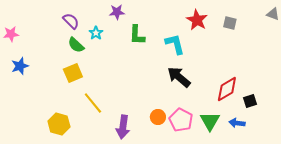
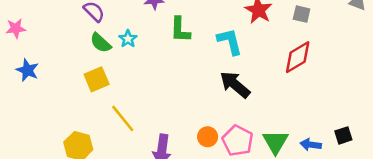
cyan star: (96, 33) -> (128, 39), moved
blue star: (20, 66) -> (27, 70), turned -30
red diamond: (227, 89) -> (298, 57), moved
black square: (250, 101) -> (343, 135), moved

